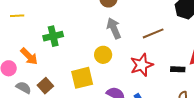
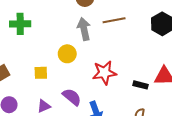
brown line: (153, 33) -> (114, 20), moved
yellow square: (82, 78) -> (41, 73), size x0.6

